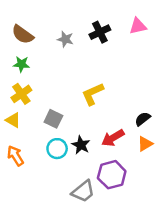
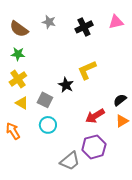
gray star: (65, 39) -> (49, 22), moved
yellow L-shape: (93, 94) -> (87, 70), moved
yellow triangle: (13, 120) -> (22, 103), moved
black star: (81, 145) -> (66, 85), moved

